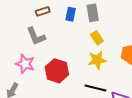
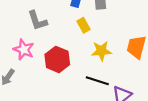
yellow rectangle: (97, 38) -> (83, 25), moved

